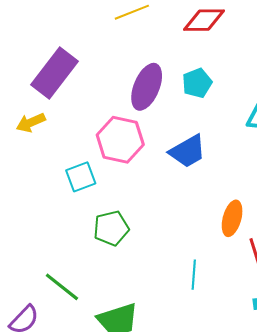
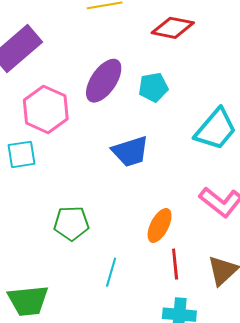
pink hexagon: (120, 140) -> (46, 109), moved
green pentagon: (111, 228) -> (71, 223), moved

